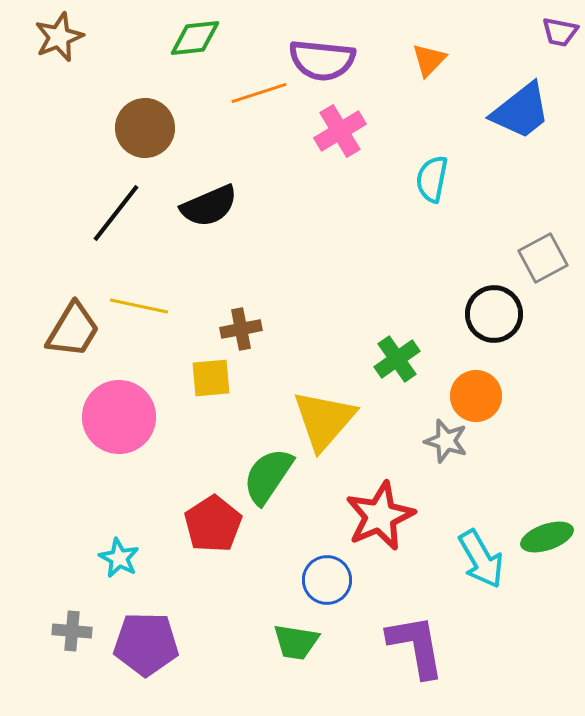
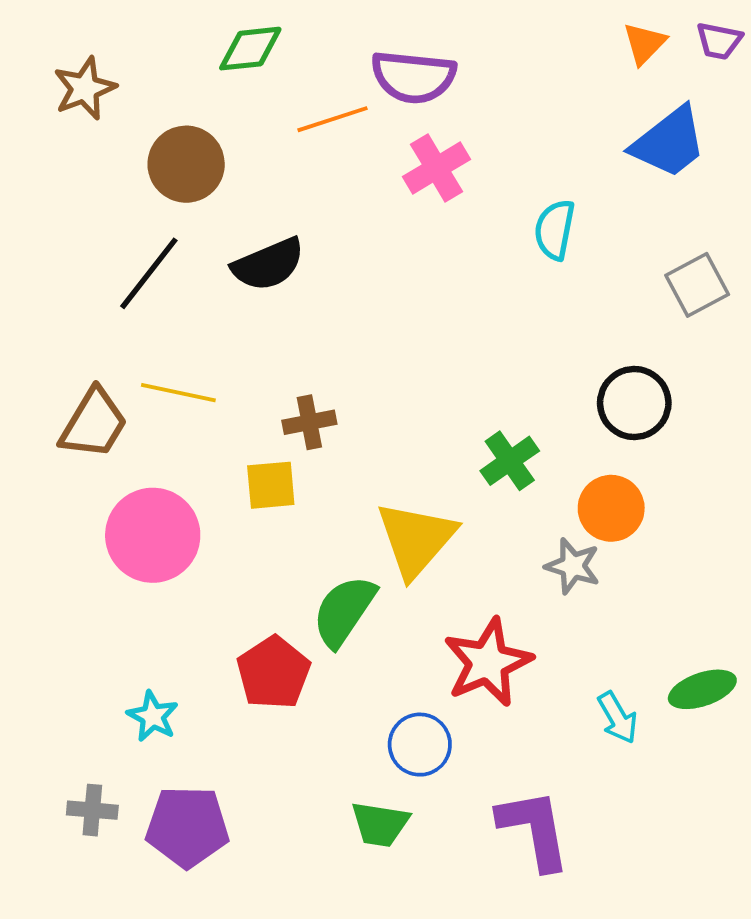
brown star: (59, 37) -> (85, 88), moved
orange triangle: (429, 60) -> (645, 43), moved
gray square: (543, 258) -> (697, 285), moved
cyan arrow: (481, 559) -> (618, 718), size x0.7

